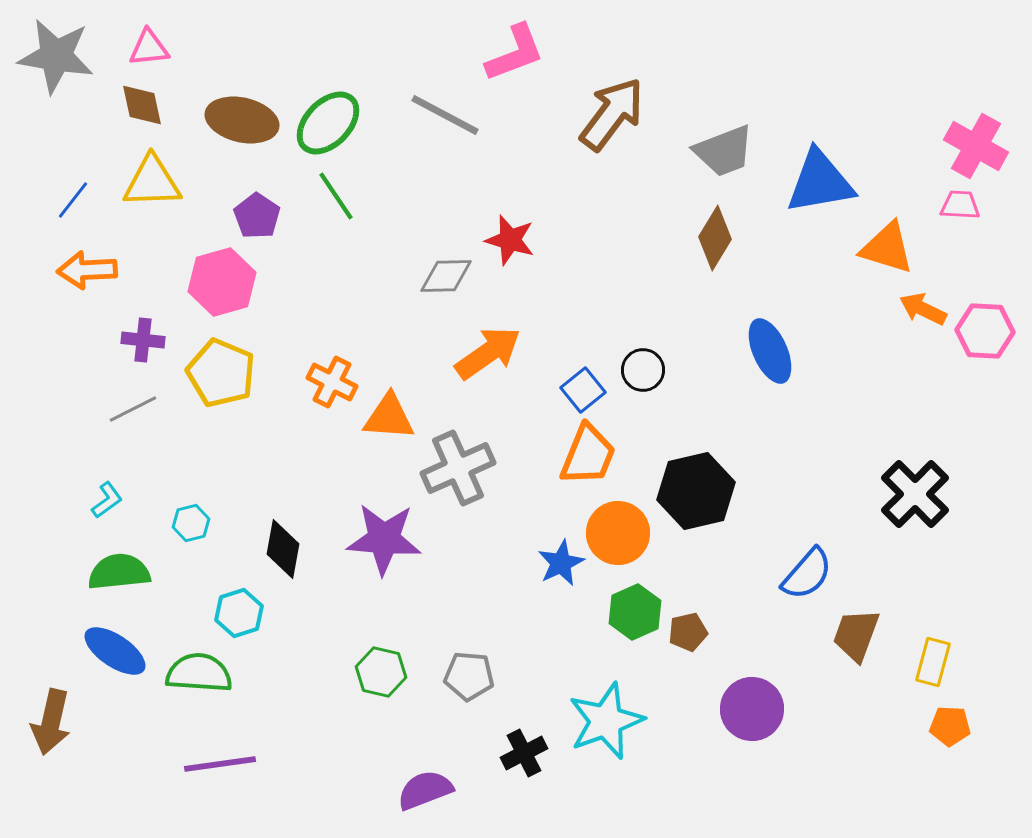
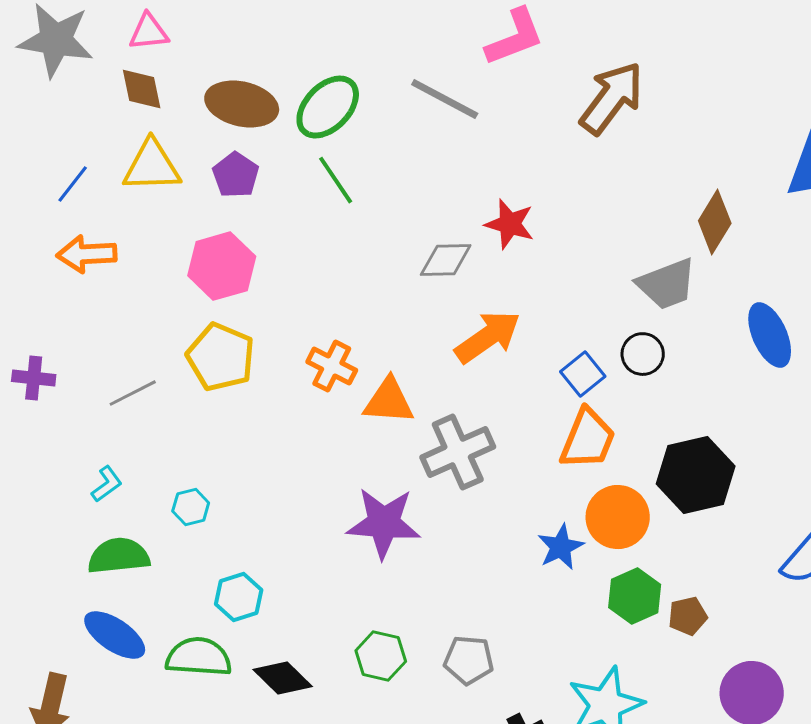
gray trapezoid: (724, 151) -> (667, 284), moved
purple pentagon: (257, 216) -> (236, 175), moved
purple cross: (143, 340) -> (34, 378), moved
black diamond: (283, 549) -> (283, 678), moved, turned -56

